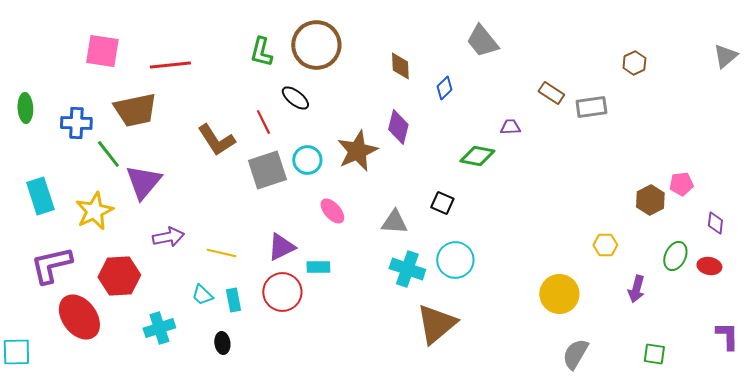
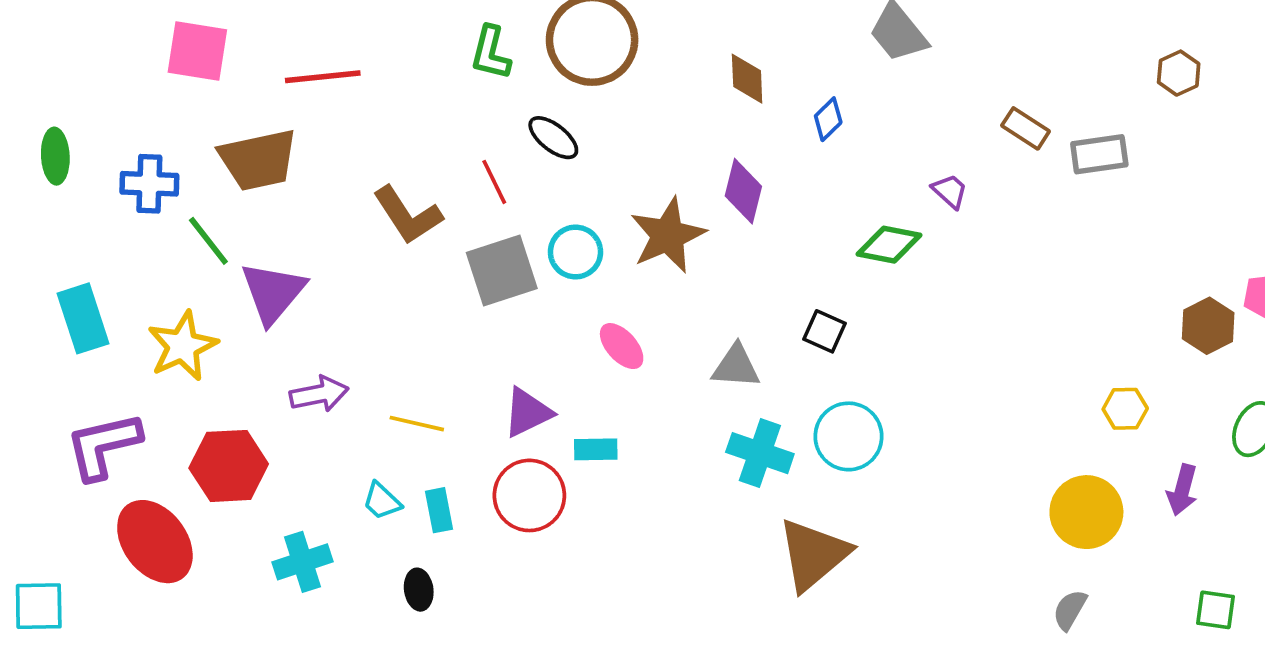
purple trapezoid: (510, 127) -> (950, 191), turned 45
yellow circle: (559, 294) -> (1086, 512), moved
gray semicircle: (575, 354) -> (1070, 610), size x0.7

